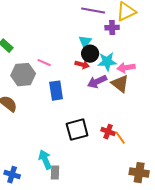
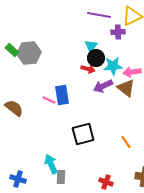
pink line: (44, 63) -> (49, 100), moved
gray hexagon: (23, 75) -> (29, 53), moved
red cross: (108, 132) -> (106, 182), moved

